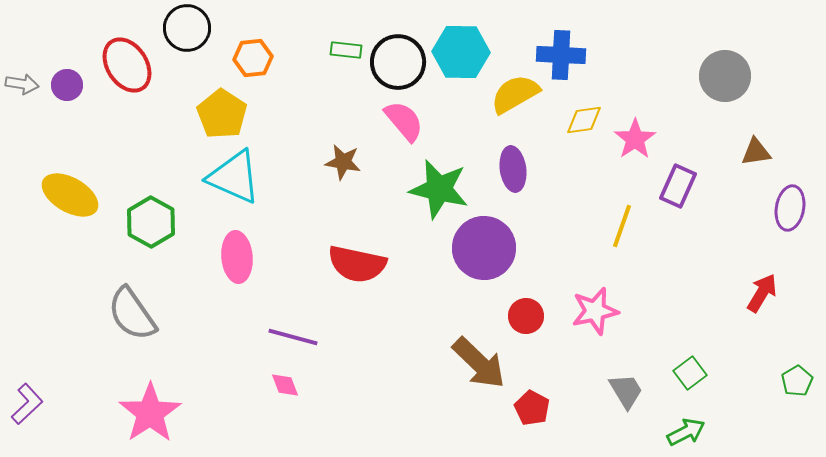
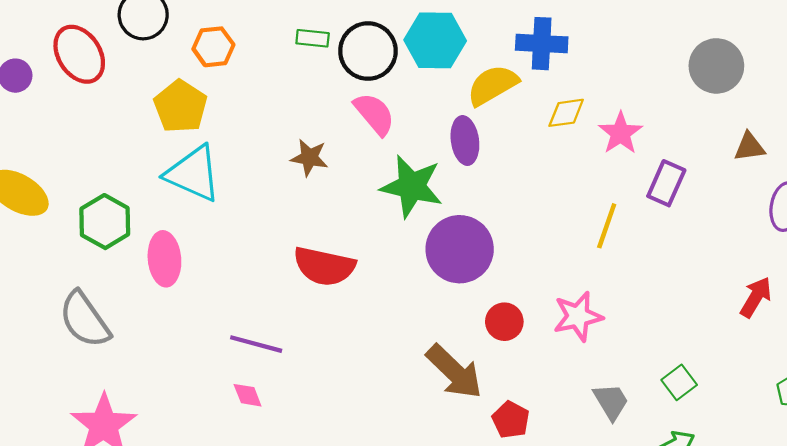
purple ellipse: (513, 169) -> (465, 141), moved
pink ellipse: (237, 257) -> (164, 259), moved

